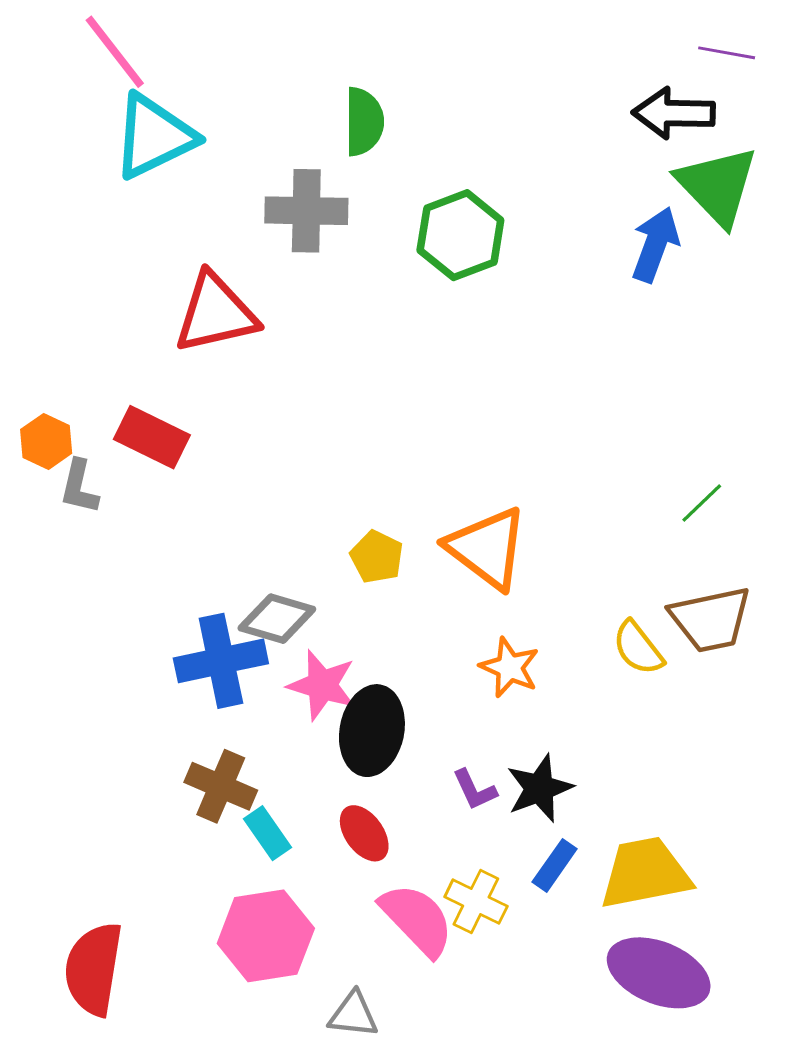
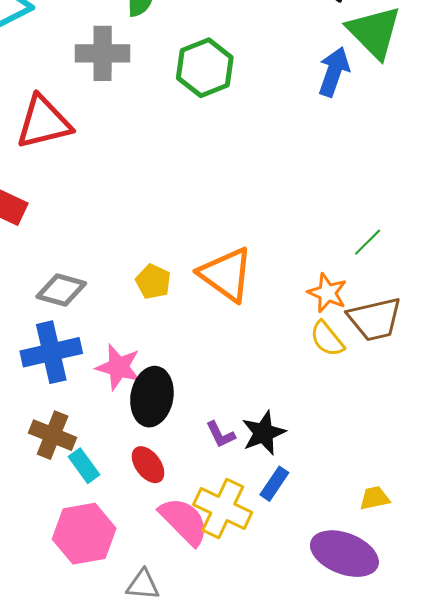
gray diamond: (277, 619) -> (61, 290), moved
orange star: (510, 667) -> (327, 293), moved
yellow trapezoid: (645, 873) -> (375, 498), moved, size x0.5
yellow cross: (476, 902) -> (223, 509), size x1.4

